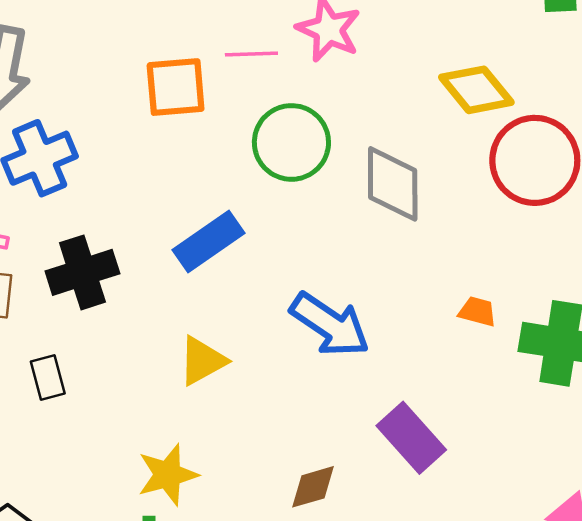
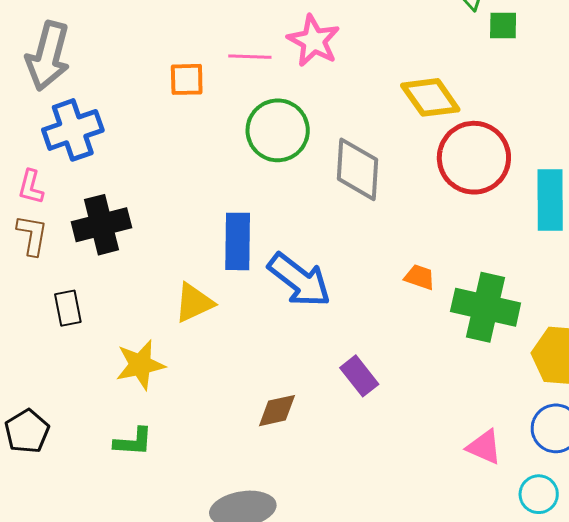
orange square: (176, 87) -> (187, 79), size x0.7
blue rectangle: (208, 241) -> (238, 241), moved, turned -58
purple rectangle: (411, 438) -> (359, 376), size x0.7
yellow star: (168, 475) -> (140, 365), moved

